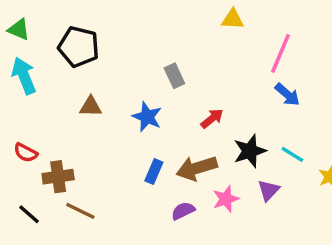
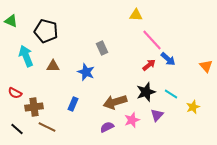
pink line: (281, 53) -> (152, 40), moved, turned -65
cyan arrow: (24, 76) -> (26, 56), moved
red arrow: (212, 118) -> (149, 65), moved
blue rectangle: (154, 172) -> (73, 104), moved

